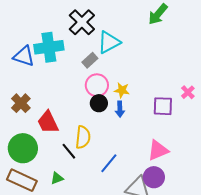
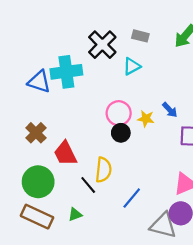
cyan triangle: (109, 42) -> (132, 66), size x0.7
gray rectangle: (90, 60) -> (140, 36), moved, turned 56
blue arrow: (120, 109) -> (170, 110), moved, turned -42

